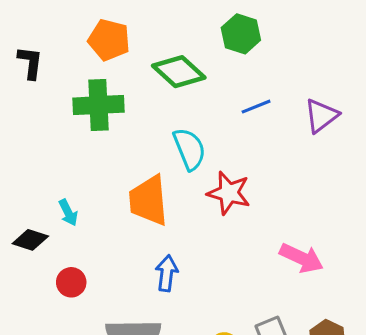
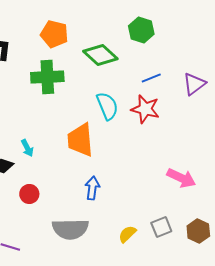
red star: (229, 193) -> (145, 109), moved

